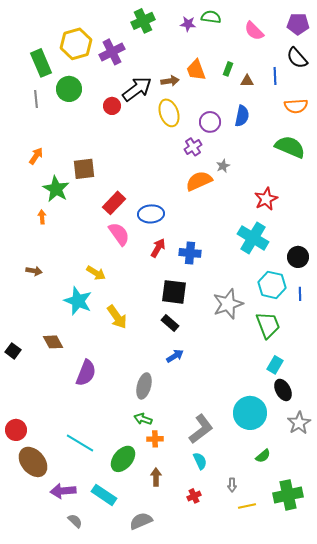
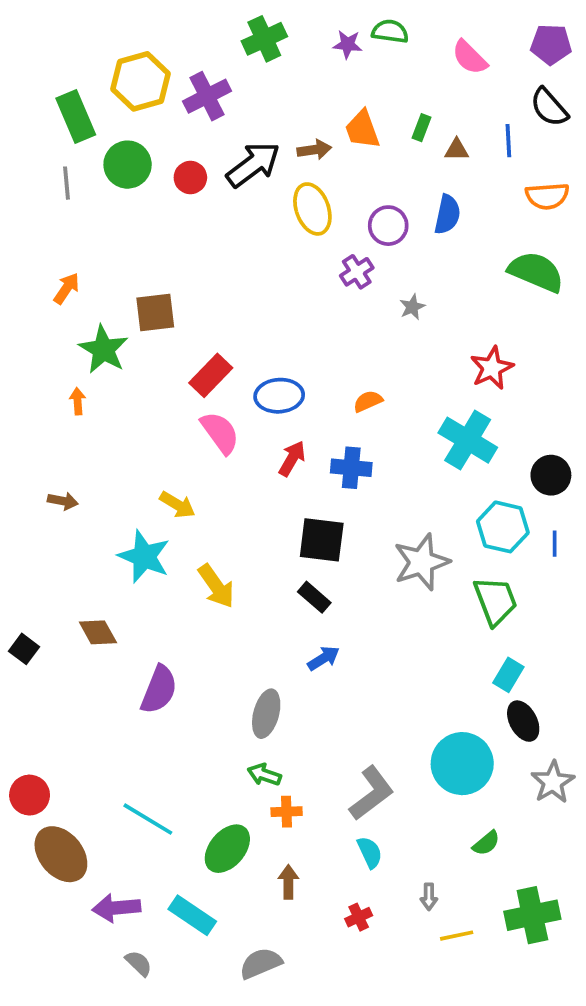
red circle: (112, 106) -> (190, 178), moved
orange semicircle: (199, 181) -> (368, 401), moved, size x0.6

